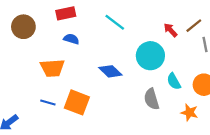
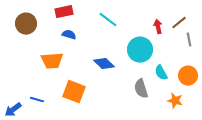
red arrow: (170, 30) -> (158, 27), turned 32
blue line: (48, 102) -> (37, 100), moved

